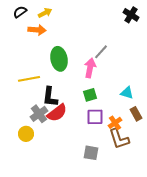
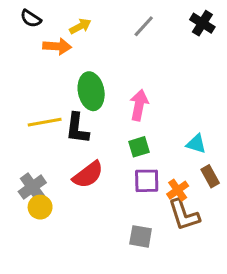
black semicircle: (20, 12) -> (31, 19), turned -112
yellow arrow: (45, 13) -> (80, 26), moved
gray line: (101, 52) -> (144, 26), moved
black L-shape: (50, 97) -> (77, 128), moved
gray cross: (39, 114) -> (32, 187), moved

